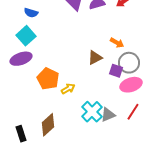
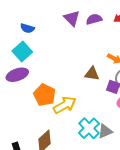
brown triangle: (95, 58) -> (92, 74), turned 35
yellow arrow: (68, 89) -> (65, 105), size x1.6

